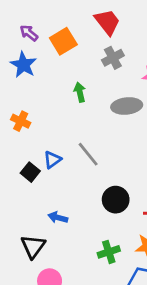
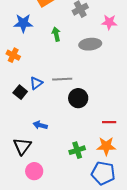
blue star: (23, 65) -> (23, 23), moved, turned -30
gray line: (88, 154) -> (62, 79), turned -54
black circle: (116, 200) -> (78, 98), moved

